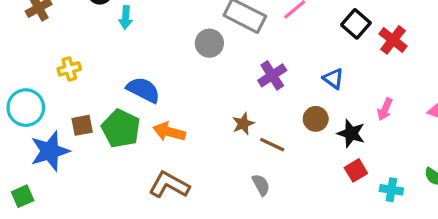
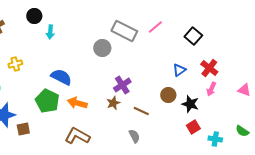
red cross: (393, 40) -> (209, 68), moved
purple cross: (272, 75) -> (122, 85), moved
blue triangle: (333, 79) -> (179, 70), turned 48
brown star: (243, 124) -> (113, 103), moved
brown square: (82, 125) -> (23, 129), moved

